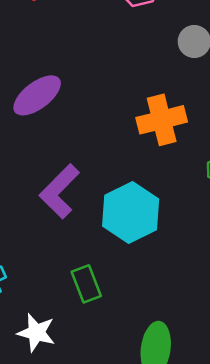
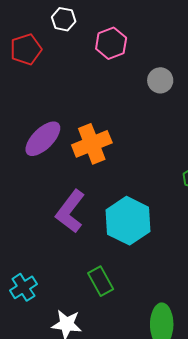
orange cross: (162, 120) -> (92, 144), moved

